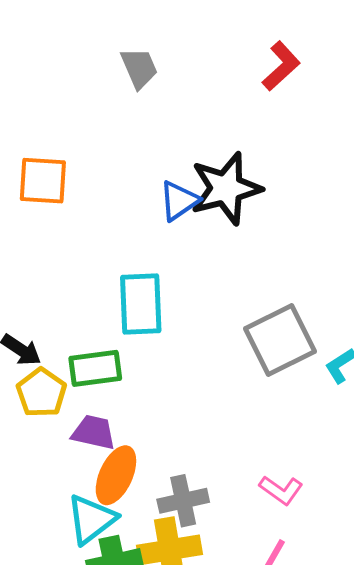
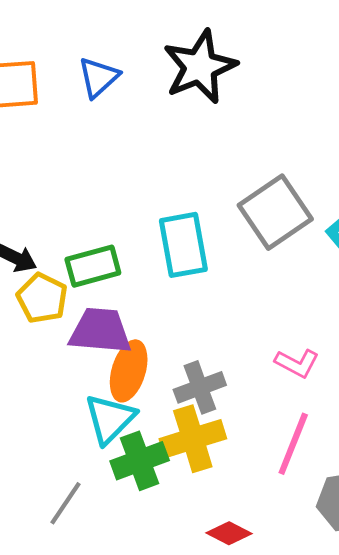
blue triangle: (179, 201) -> (99, 77), moved
cyan rectangle: (141, 304) -> (183, 245), moved
purple trapezoid: (94, 432) -> (100, 331), size x1.4

